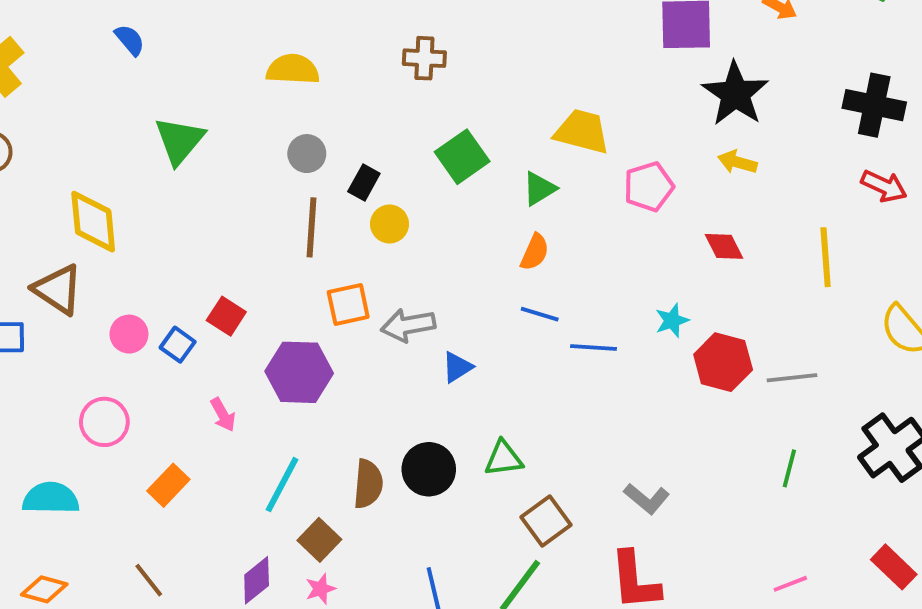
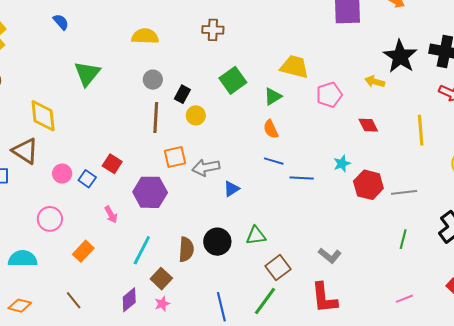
black star: (735, 94) -> (400, 56), moved
orange semicircle: (535, 252) -> (271, 129), turned 132

